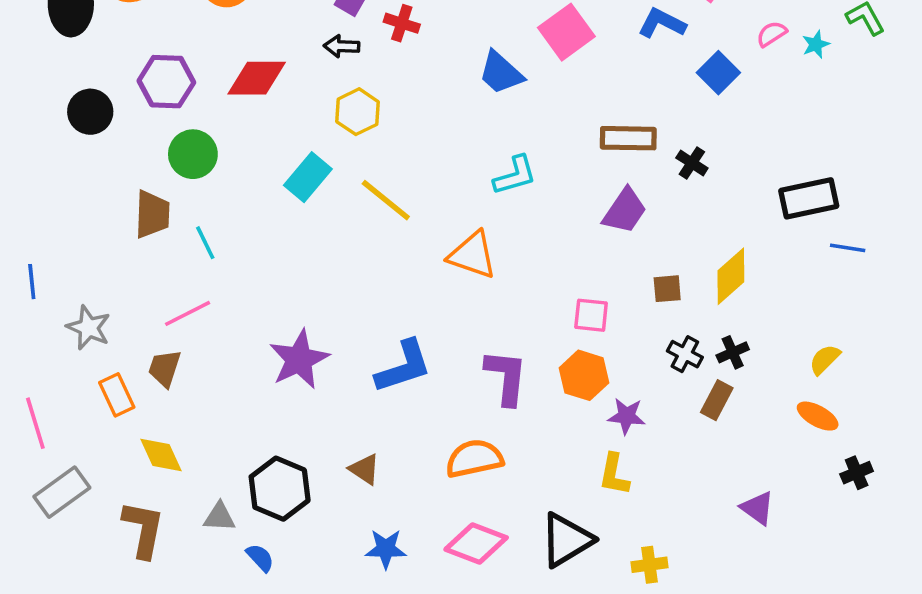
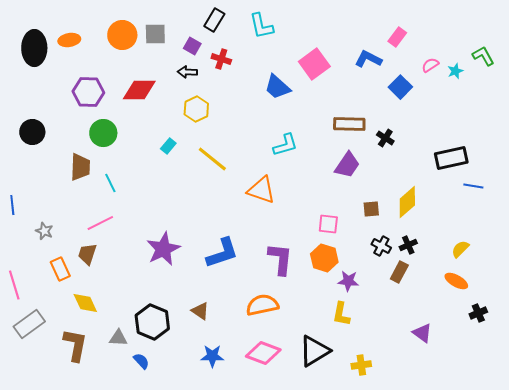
black circle: (90, 112) -> (32, 132), moved
cyan rectangle: (308, 177) -> (168, 146), size x0.6
gray star: (88, 328) -> (44, 231), size x0.7

